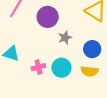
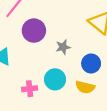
purple circle: (48, 17) -> (34, 31), moved
pink cross: (38, 67) -> (30, 89), moved

